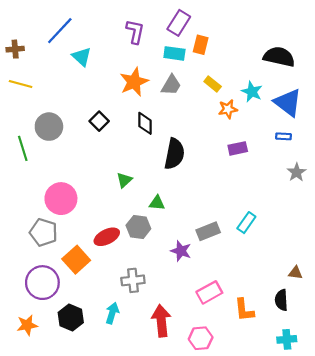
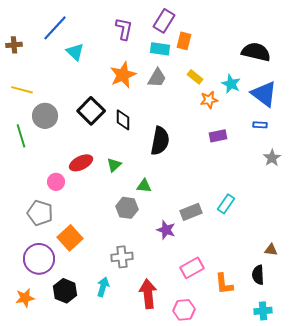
yellow line: (21, 84) -> (22, 90), moved
black square: (99, 121) -> (91, 111), size x1.5
black diamond: (145, 123) -> (123, 120), moved
pink circle: (61, 199) -> (56, 182), size x0.6
red ellipse: (107, 237) -> (81, 163), moved

